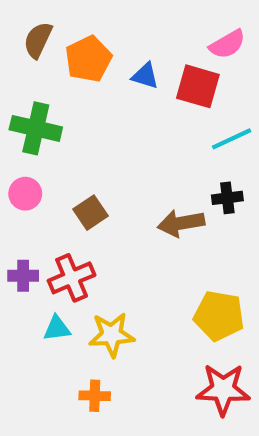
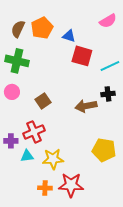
brown semicircle: (38, 40) -> (18, 29), moved
red square: (198, 86) -> (82, 56), moved
purple cross: (23, 276) -> (11, 141), moved
red star: (223, 389) -> (71, 185), moved

